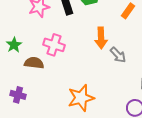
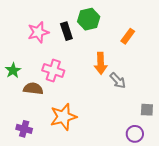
purple cross: (18, 95) -> (24, 129), moved
orange star: (81, 98) -> (63, 117), moved

